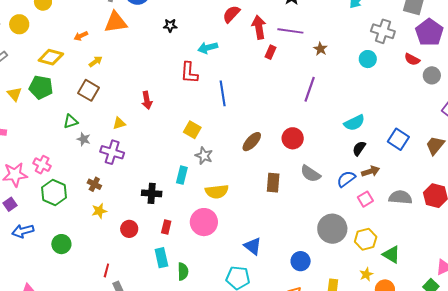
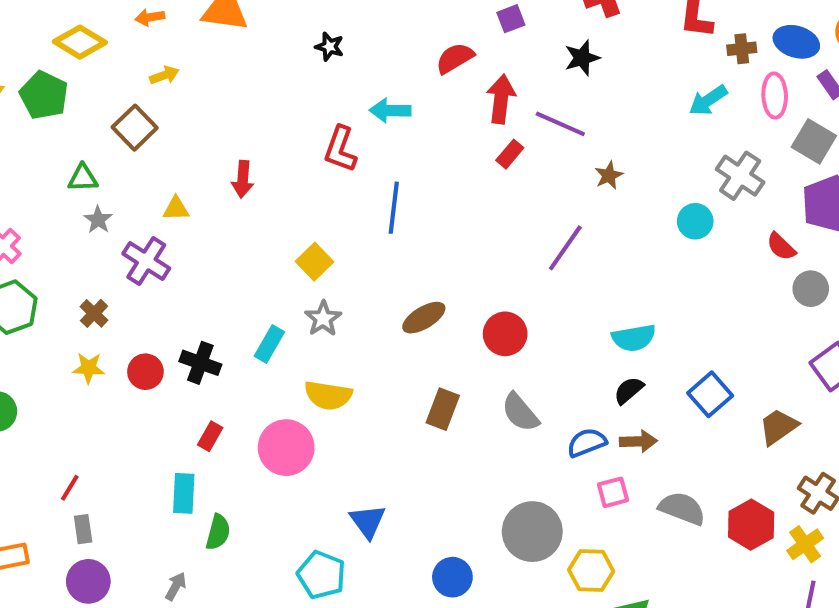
red circle: (129, 229) -> (145, 372), moved

